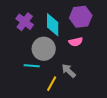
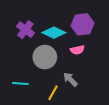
cyan diamond: (53, 25) -> (54, 33), turned -65
cyan line: (32, 66) -> (20, 84), moved

